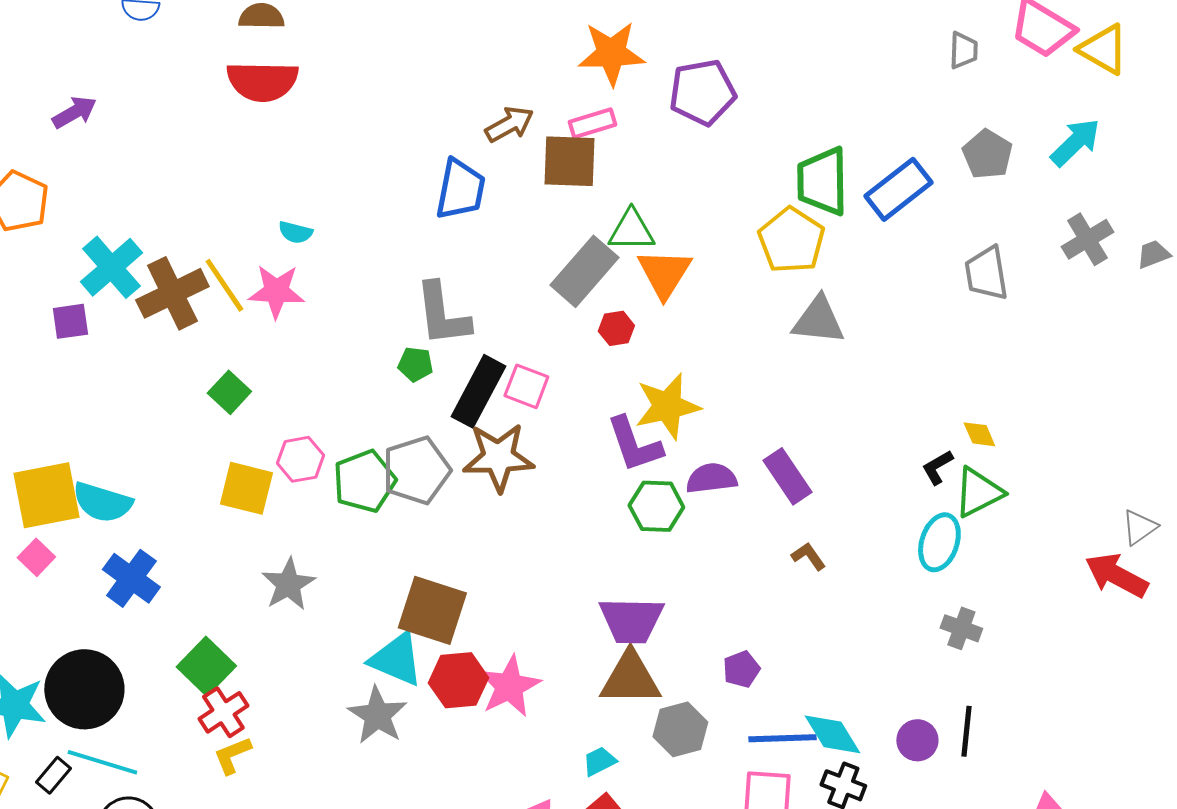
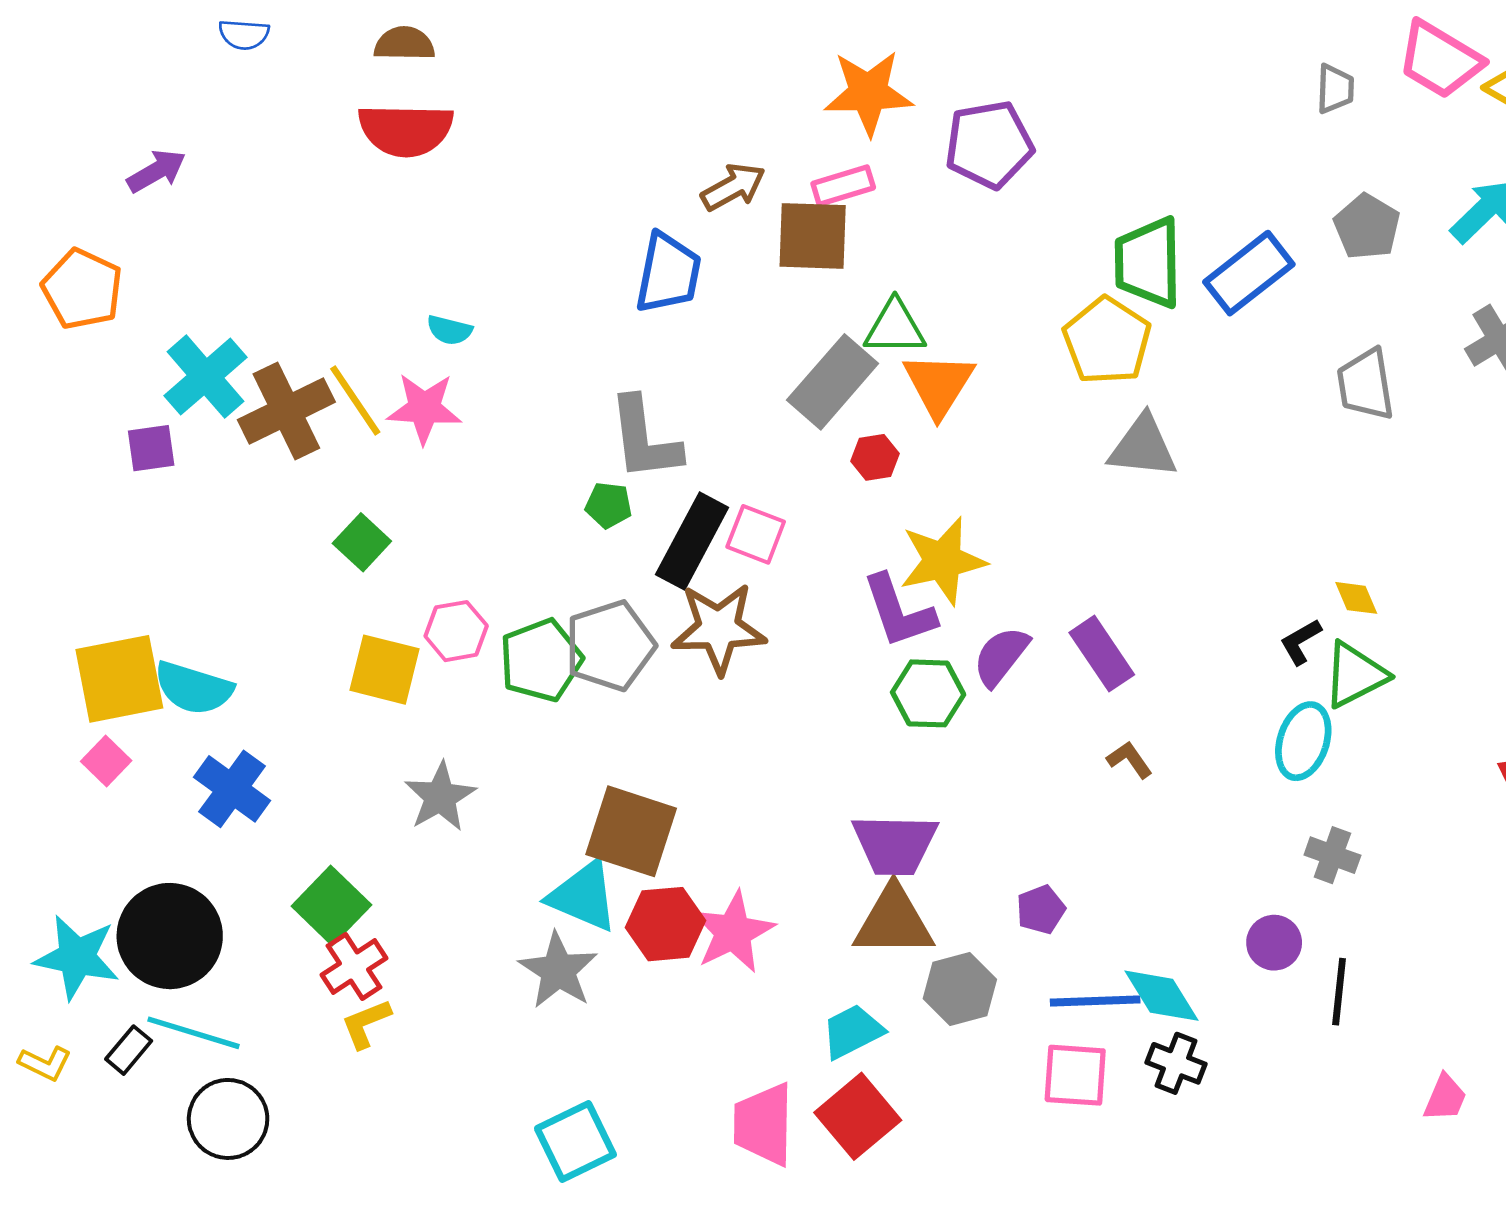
purple semicircle: (711, 478) -> (1001, 656), turned -45
purple circle: (917, 740) -> (1274, 943), moved
cyan trapezoid: (599, 761) -> (852, 1031), size x1.4

